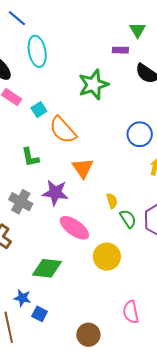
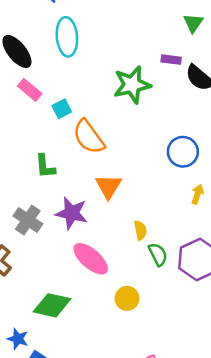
purple rectangle: (120, 50) -> (171, 60), moved
yellow circle: (107, 257) -> (127, 298), size x0.7

